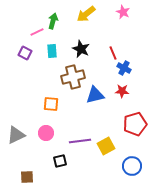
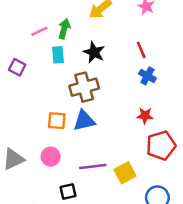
green arrow: (53, 21) -> (64, 29), moved
purple square: (25, 53) -> (17, 67), moved
red line: (113, 53) -> (141, 50), moved
red star: (122, 91) -> (145, 116), moved
blue triangle: (95, 95) -> (84, 121), moved

